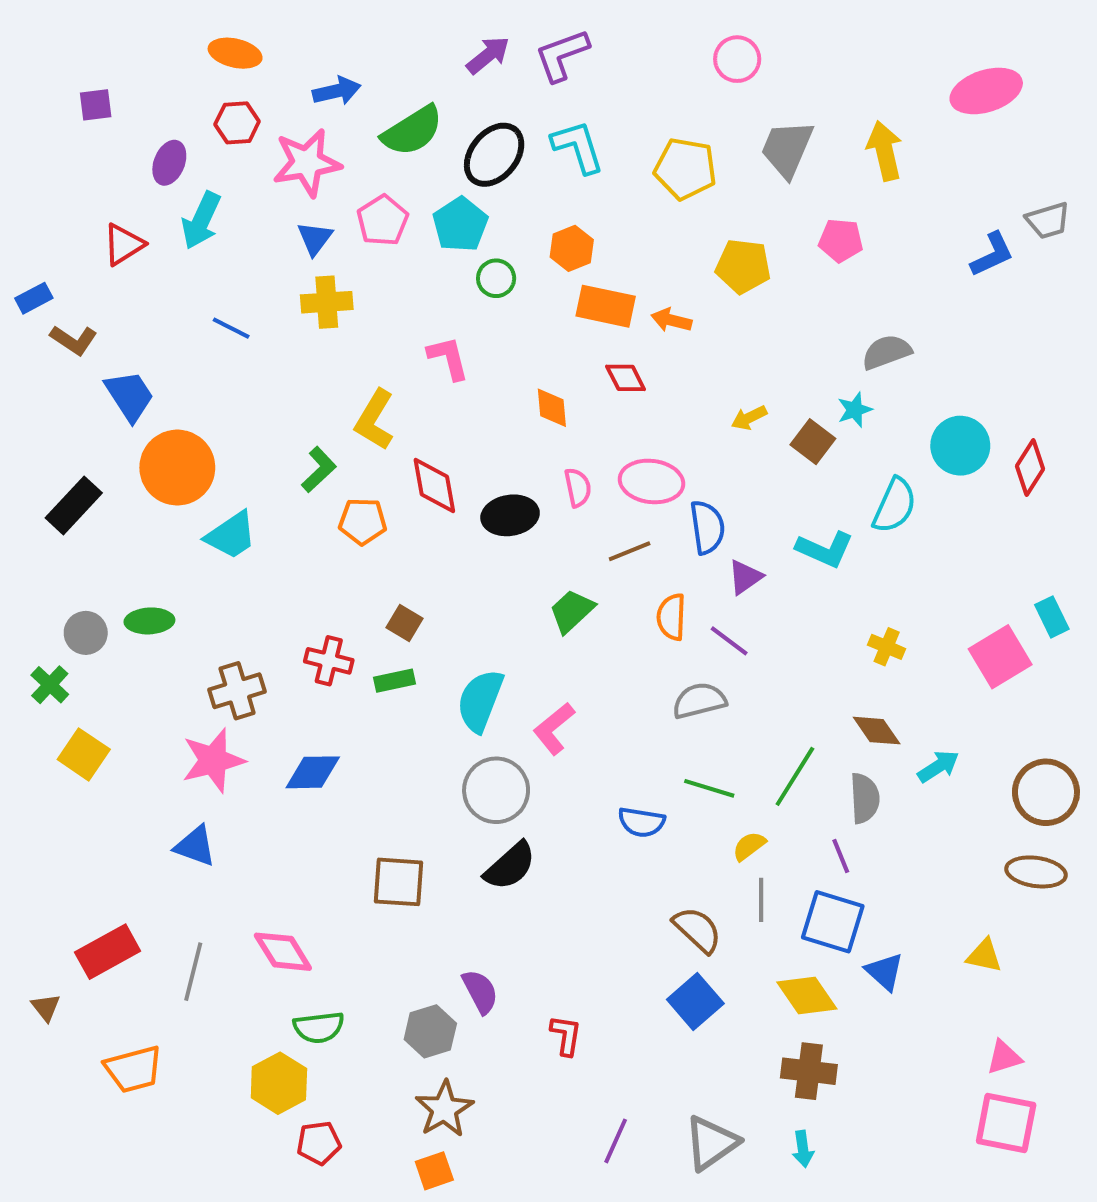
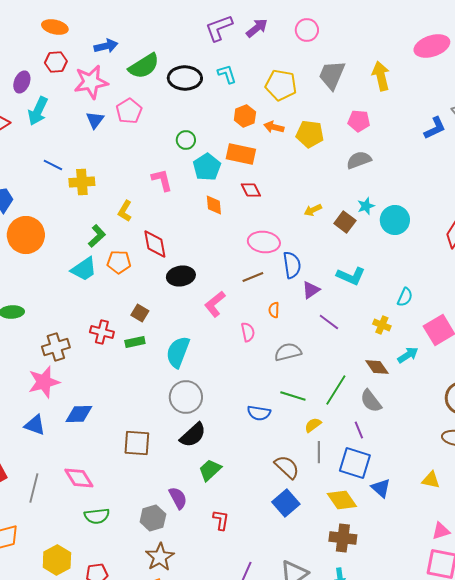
purple arrow: (488, 55) -> (257, 28), moved
cyan L-shape: (578, 147) -> (227, 74), size x0.7
black ellipse: (494, 155) -> (185, 78), turned 52
cyan pentagon: (460, 224) -> (207, 167), moved
orange hexagon: (572, 248) -> (245, 116), moved
yellow cross: (327, 302) -> (82, 182), moved
orange arrow: (671, 320) -> (274, 127), moved
gray semicircle: (887, 352) -> (359, 160), moved
yellow L-shape: (375, 420) -> (125, 211), size x0.7
cyan circle: (960, 446) -> (395, 220), moved
pink semicircle: (578, 487) -> (248, 332), moved
cyan semicircle: (895, 505) -> (405, 297), moved, size x0.7
black ellipse: (510, 515) -> (181, 276), moved
cyan trapezoid: (231, 535) -> (84, 269), moved
green trapezoid: (572, 611) -> (210, 470), moved
orange semicircle: (671, 617) -> (274, 310), size x0.7
purple line: (729, 641) -> (329, 322), moved
pink L-shape: (554, 729) -> (215, 304), moved
cyan arrow: (938, 766) -> (408, 355), moved
blue diamond: (313, 772) -> (79, 414), moved
gray semicircle: (865, 798) -> (371, 401), turned 145
yellow hexagon: (279, 1083) -> (57, 560), moved

